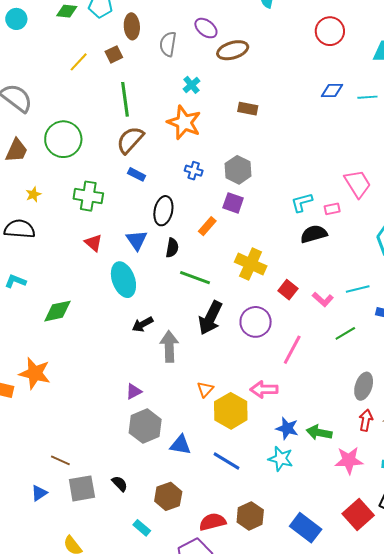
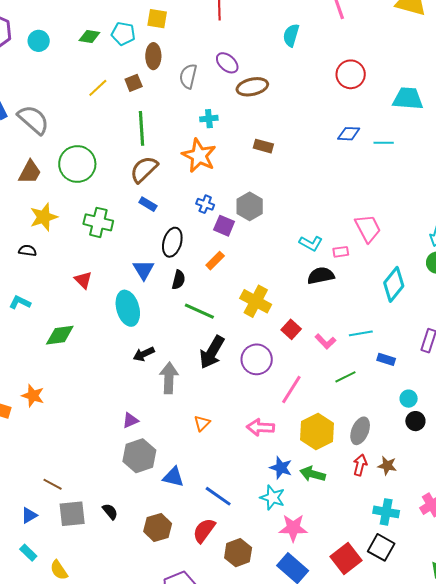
cyan cross: (191, 85) -> (209, 119), turned 30
yellow star: (33, 194) -> (44, 217), size x1.8
cyan L-shape: (302, 202) -> (311, 243), turned -140
purple square: (233, 203) -> (224, 226), moved
black semicircle: (19, 229) -> (27, 251), size x0.6
red triangle: (93, 243) -> (83, 280), moved
orange star: (35, 373) -> (33, 396), size x0.7
yellow hexagon: (231, 411) -> (317, 432), moved
pink star: (349, 460) -> (293, 528), moved
red semicircle: (213, 522) -> (204, 531), moved, turned -44
cyan rectangle: (142, 528) -> (28, 553), moved

